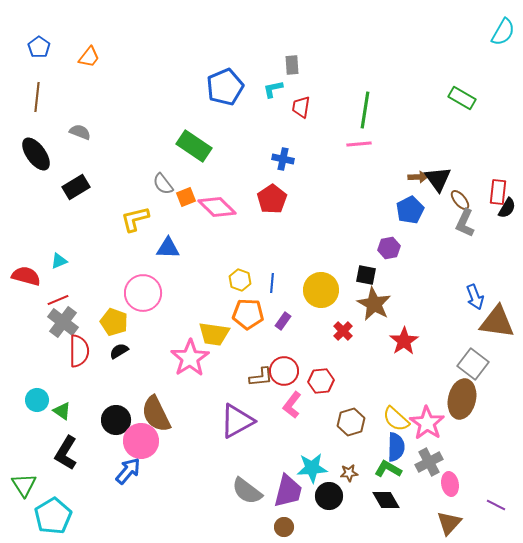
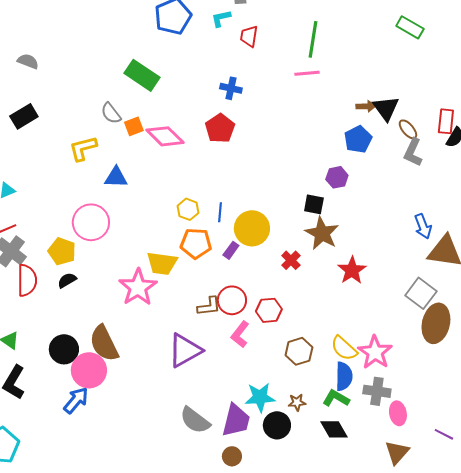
yellow circle: (321, 290) -> (252, 228), moved
brown ellipse: (462, 399) -> (436, 323), moved
gray cross: (429, 462) -> (377, 391), turned 36

